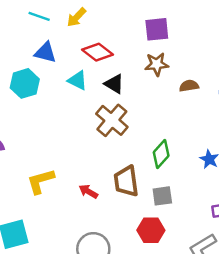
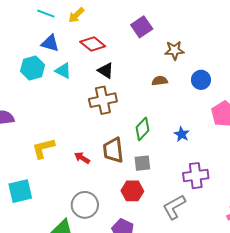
purple square: (157, 29) -> (142, 27), turned -30
brown star: (157, 64) -> (174, 50), moved
cyan triangle: (78, 80) -> (63, 71), moved
brown semicircle: (189, 86) -> (160, 81), moved
brown cross: (112, 120) -> (103, 100), turned 36

